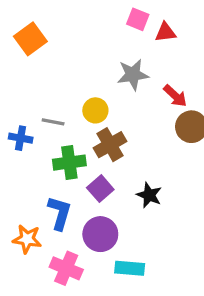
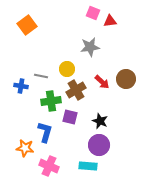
red arrow: (175, 96) -> (102, 82), moved
purple square: (100, 189) -> (70, 117), turned -35
purple circle: (100, 234) -> (99, 145), moved

